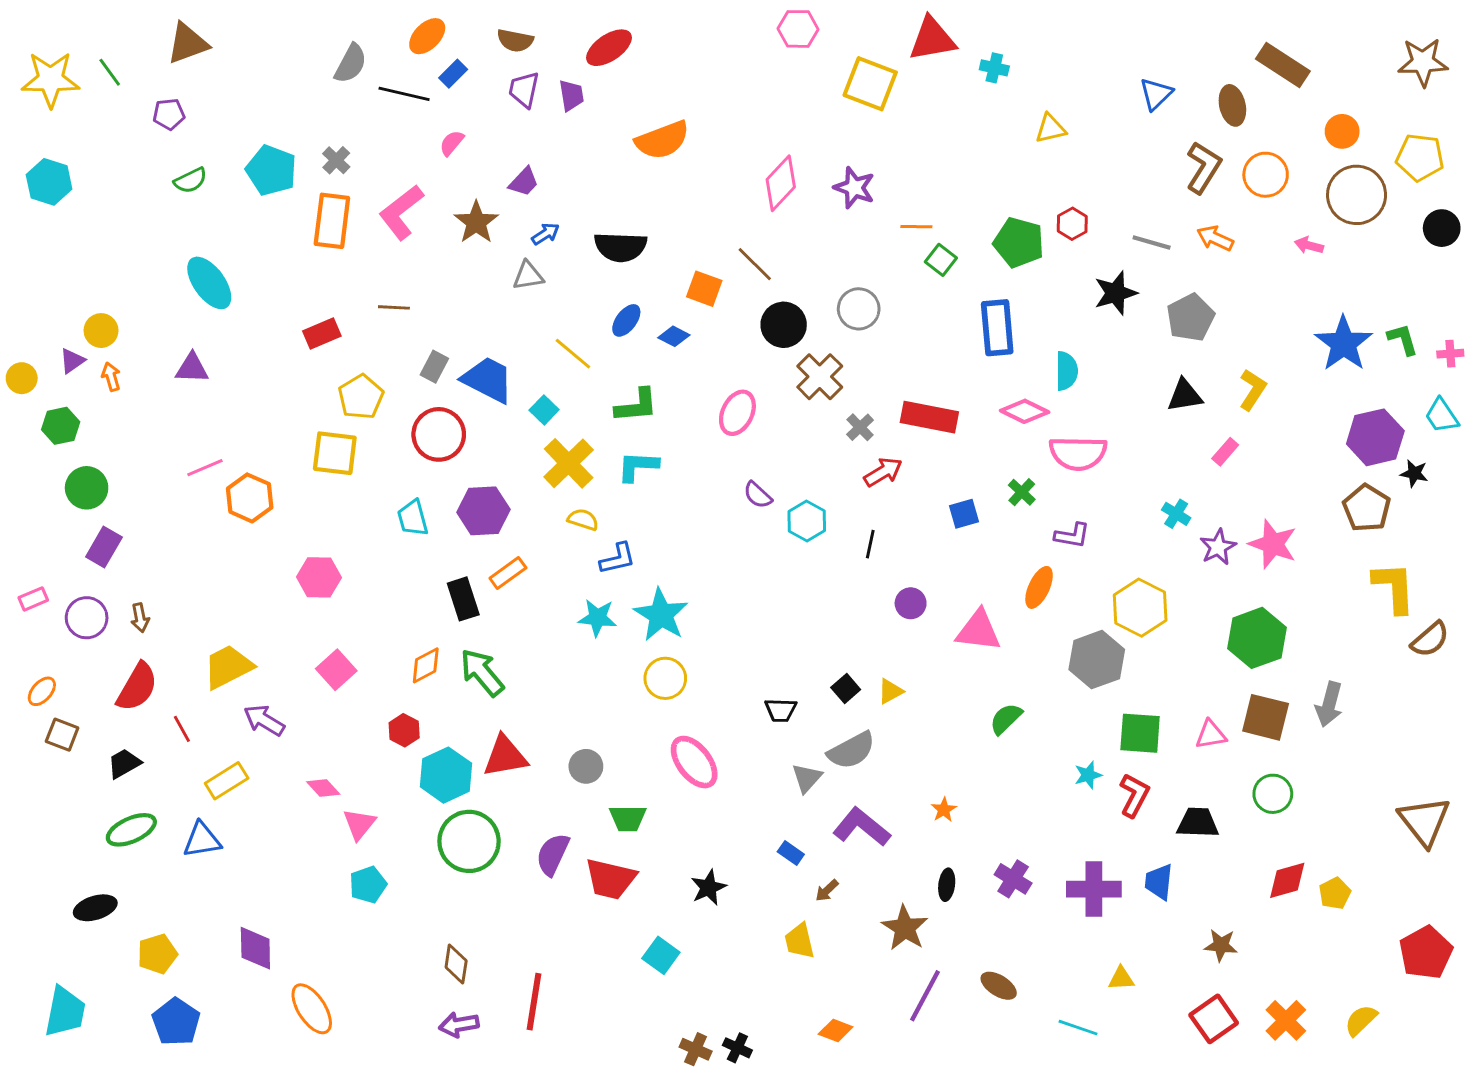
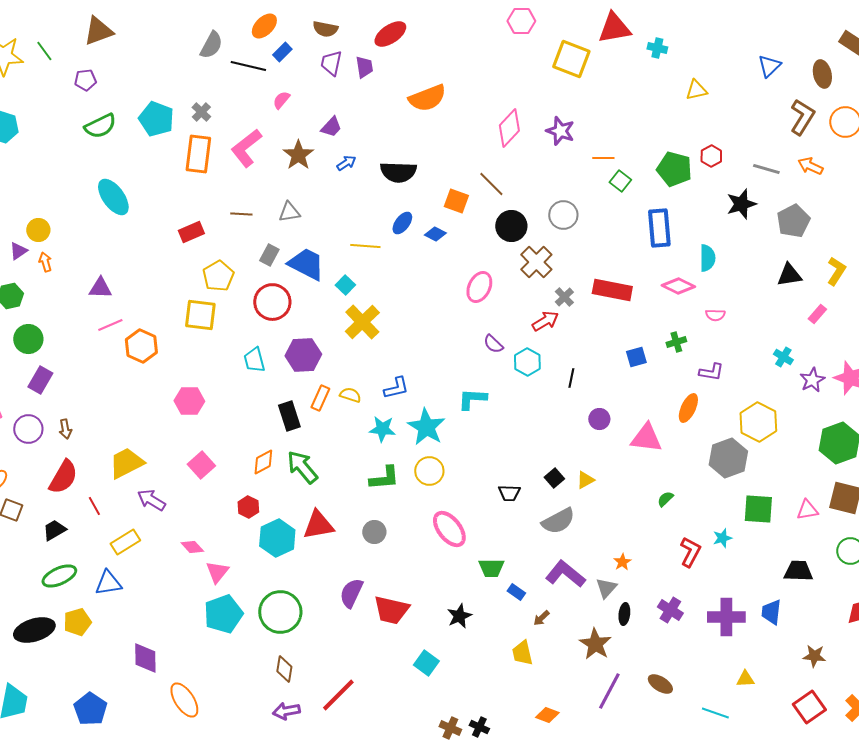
green semicircle: (190, 180) -> (100, 126), size x1.4
gray triangle: (528, 276) -> (289, 212), moved
yellow line: (573, 354) -> (365, 246), turned -36
purple triangle: (192, 368) -> (100, 288), moved
green L-shape: (636, 406) -> (384, 478), moved
pink semicircle: (1078, 453) -> (715, 315), size x0.5
cyan L-shape: (638, 466) -> (472, 399), moved
red arrow: (883, 472) -> (545, 321), moved
green cross: (1022, 492) -> (676, 342), turned 30
yellow semicircle: (583, 520) -> (350, 395), moved
orange rectangle: (508, 573) -> (320, 398), turned -30
green semicircle: (1006, 719) -> (665, 499), size x0.7
gray triangle: (807, 778) -> (606, 588), moved
red L-shape: (1134, 795) -> (690, 552), moved
green trapezoid: (628, 818) -> (491, 568), moved
green circle: (469, 841) -> (280, 612), moved
cyan pentagon: (368, 885) -> (223, 614), size x1.5
black ellipse: (95, 908) -> (34, 630), size x1.4
yellow pentagon: (157, 954) -> (77, 622), moved
red line: (534, 1002) -> (338, 695), turned 36

